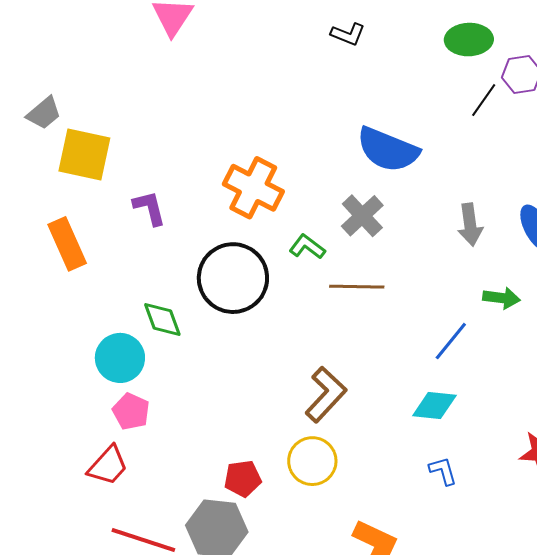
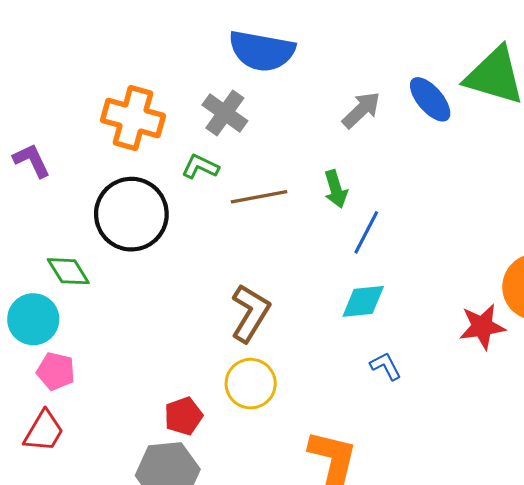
gray cross: (362, 216) -> (225, 113), moved
gray arrow: (470, 225) -> (361, 110), turned -114
green arrow: (501, 298) -> (336, 189), moved, turned 78

